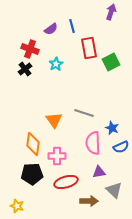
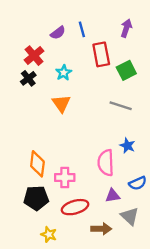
purple arrow: (111, 12) -> (126, 28), moved
red cross: (30, 49) -> (34, 56), turned 30
gray line: (84, 113) -> (121, 106), moved
orange triangle: (54, 120) -> (61, 103), moved
blue semicircle: (121, 147) -> (138, 183), moved
yellow star: (17, 206) -> (49, 234), moved

